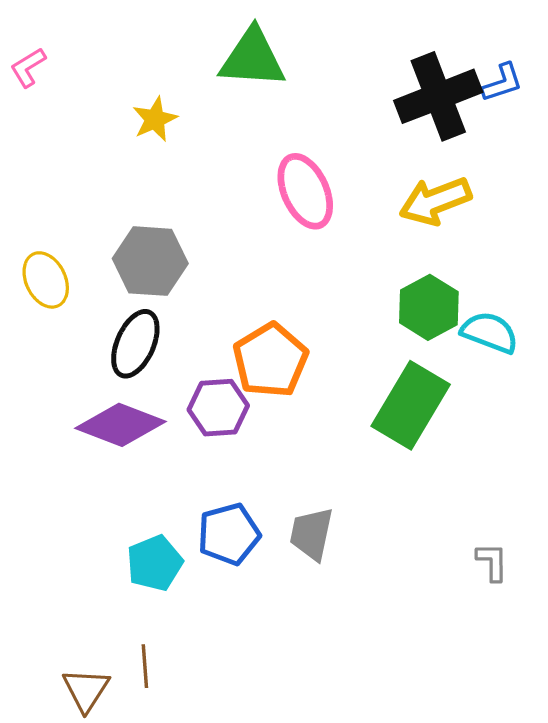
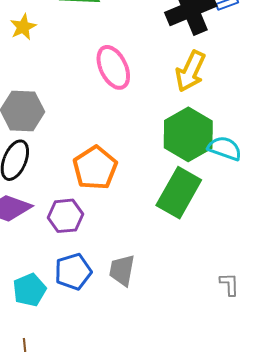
yellow arrow: (435, 201) -> (190, 71), turned -42
green hexagon: (429, 307) -> (188, 134), size x1.4
purple hexagon: (218, 408) -> (65, 216), moved

